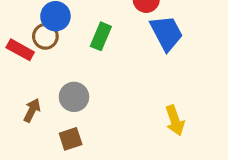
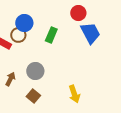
yellow arrow: (175, 120) -> (74, 94), moved
brown square: (71, 139) -> (33, 96), turned -32

